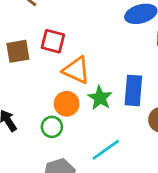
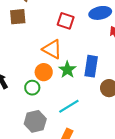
red square: (53, 41) -> (66, 21), moved
brown square: (18, 51) -> (18, 17), moved

